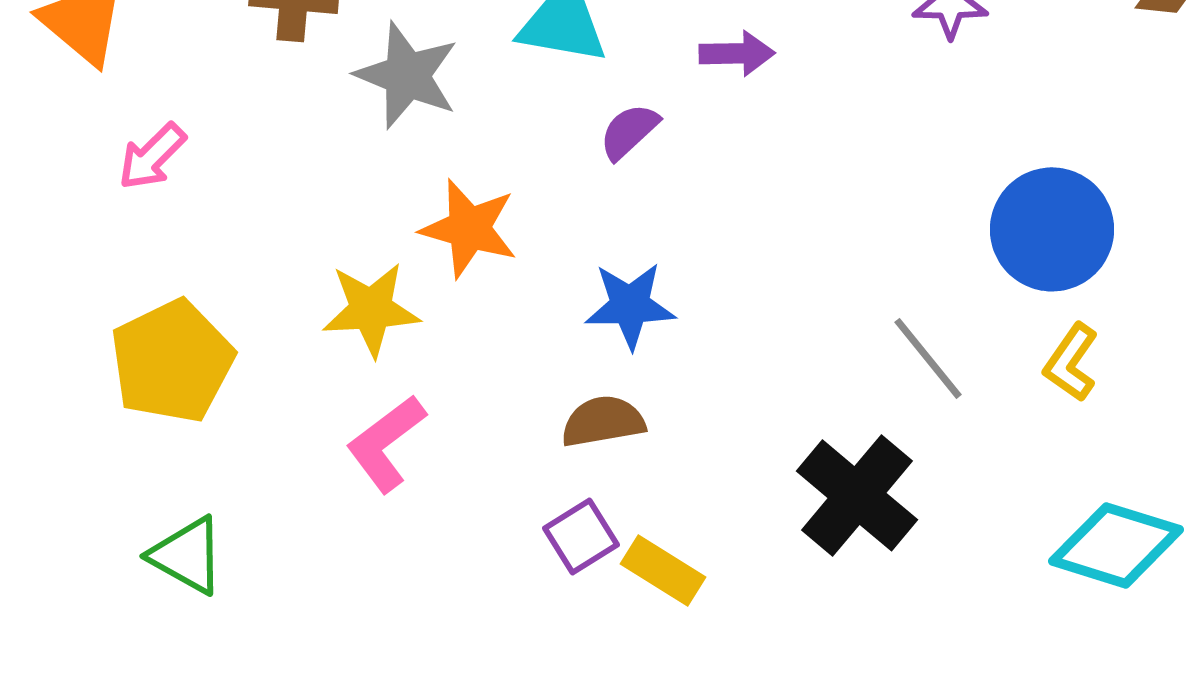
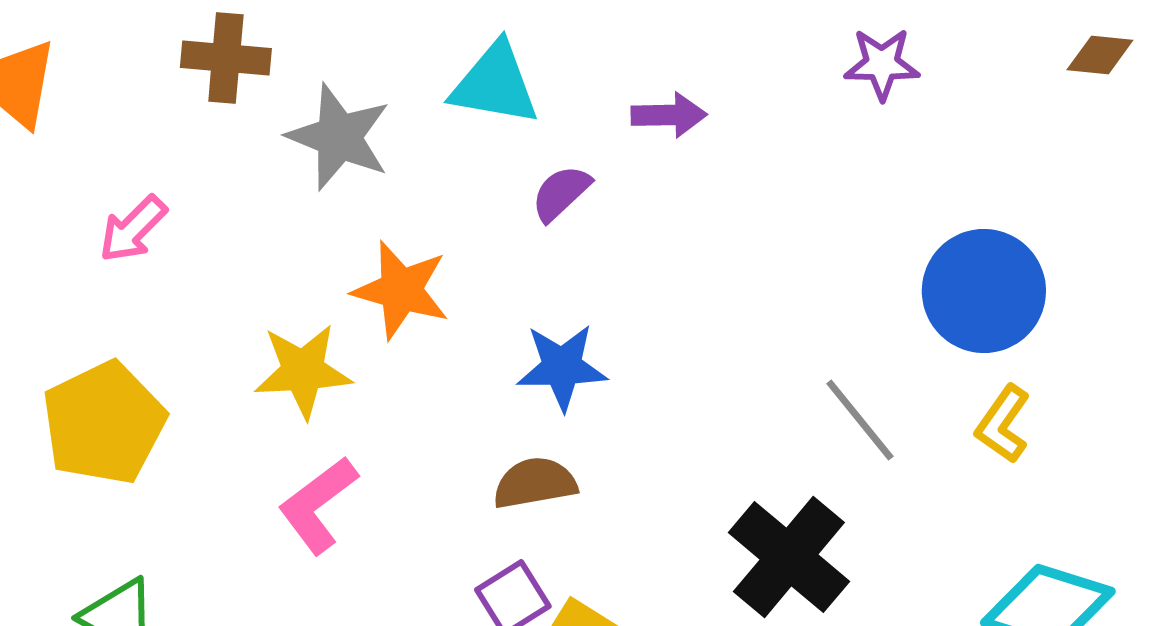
pink arrow: (152, 156) -> (133, 229), moved

